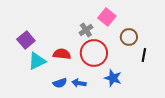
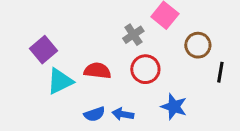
red circle: (94, 53) -> (145, 69), size x0.7

